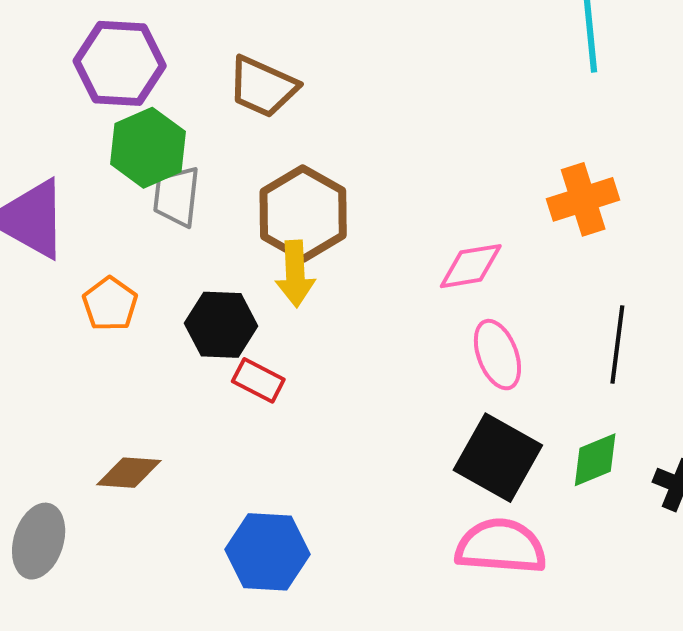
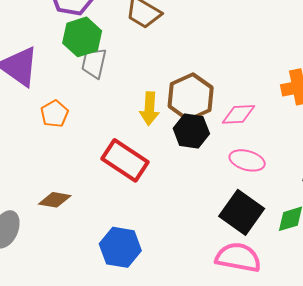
brown hexagon: (303, 213) -> (191, 97), moved
black hexagon: (221, 325) -> (191, 131), moved
pink ellipse: (497, 355) -> (247, 160), turned -60
red rectangle: (258, 380) -> (125, 160), size x1.8

